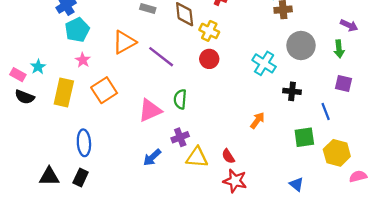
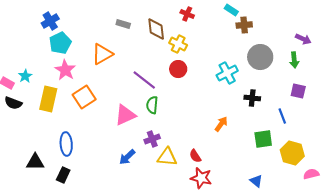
purple line: (161, 57) -> (144, 80), moved
pink star: (83, 60) -> (65, 70), size x1.5
cyan cross: (264, 63) -> (227, 73), turned 30
black triangle: (49, 176) -> (35, 162), moved

